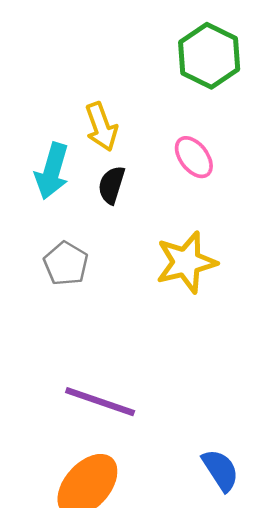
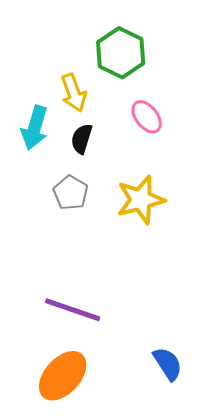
green hexagon: (209, 56) -> (121, 53), moved
gray pentagon: (66, 264) -> (71, 193), moved

